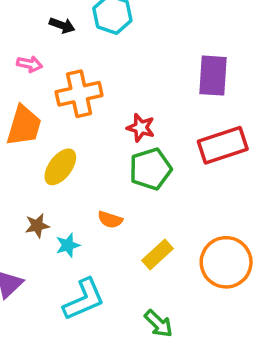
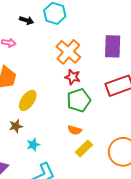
orange cross: (79, 94) -> (68, 52), moved, turned -35
orange semicircle: (110, 220) -> (75, 130), moved
brown star: (37, 226) -> (16, 126), moved

